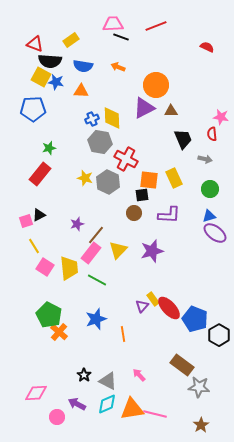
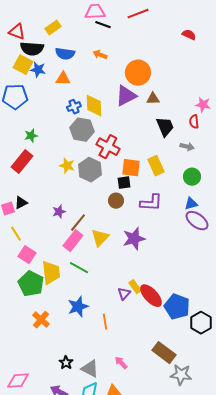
yellow trapezoid: (69, 268) -> (51, 273), moved
green pentagon: (49, 315) -> (31, 284), moved

